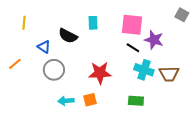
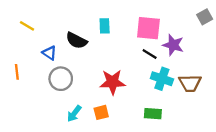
gray square: (182, 15) -> (205, 17), turned 32
yellow line: (24, 23) -> (27, 26), turned -64
orange line: (15, 64) -> (17, 72), turned -56
cyan arrow: (66, 101) -> (74, 114), turned -49

